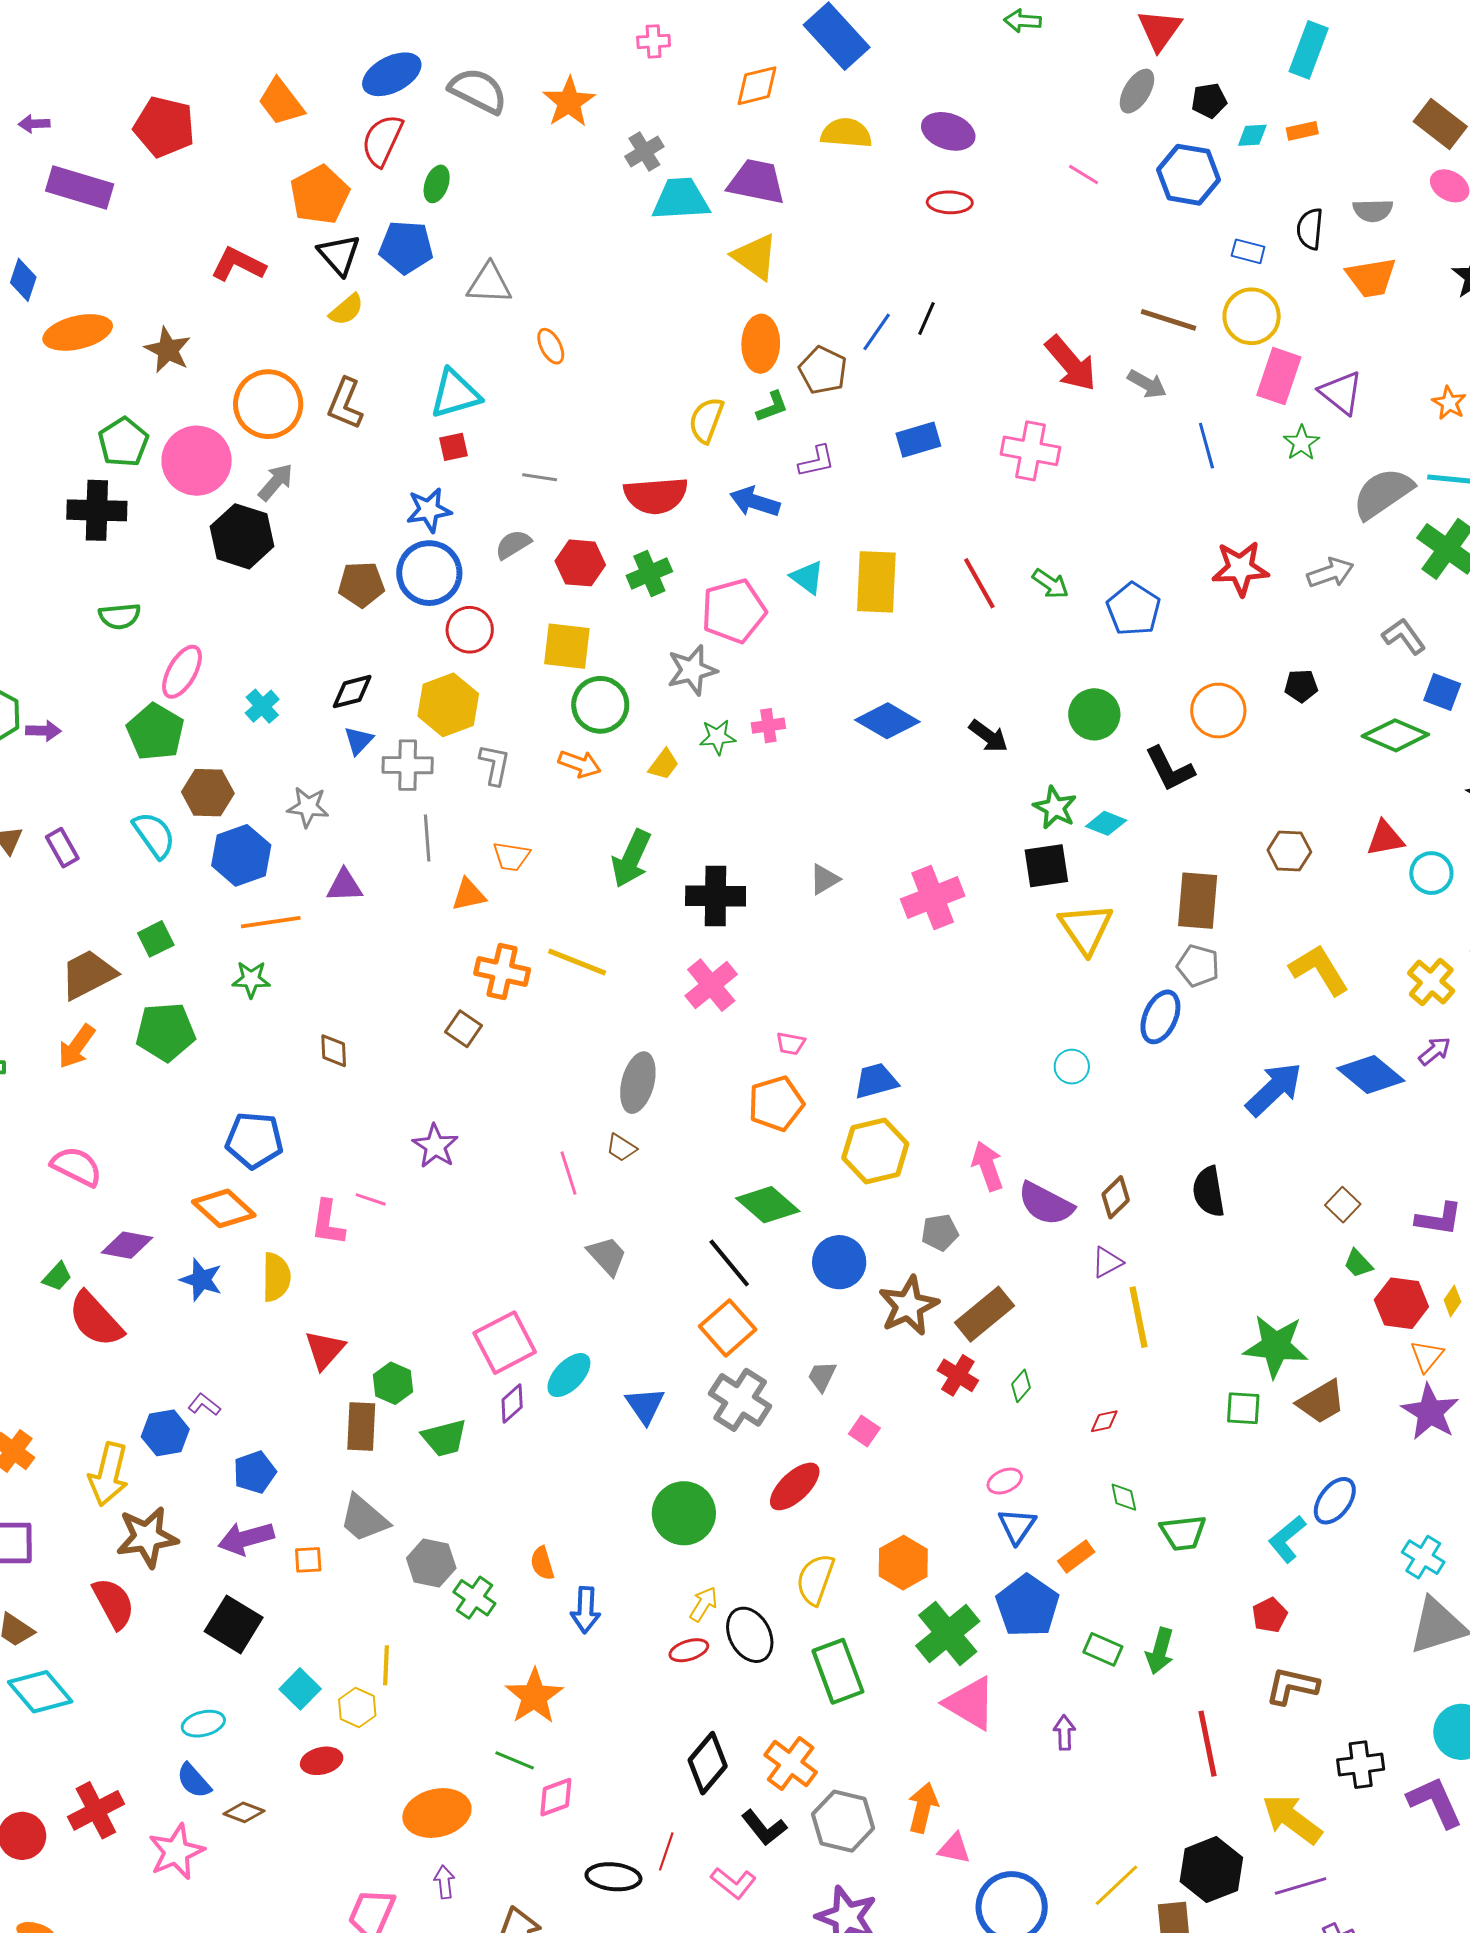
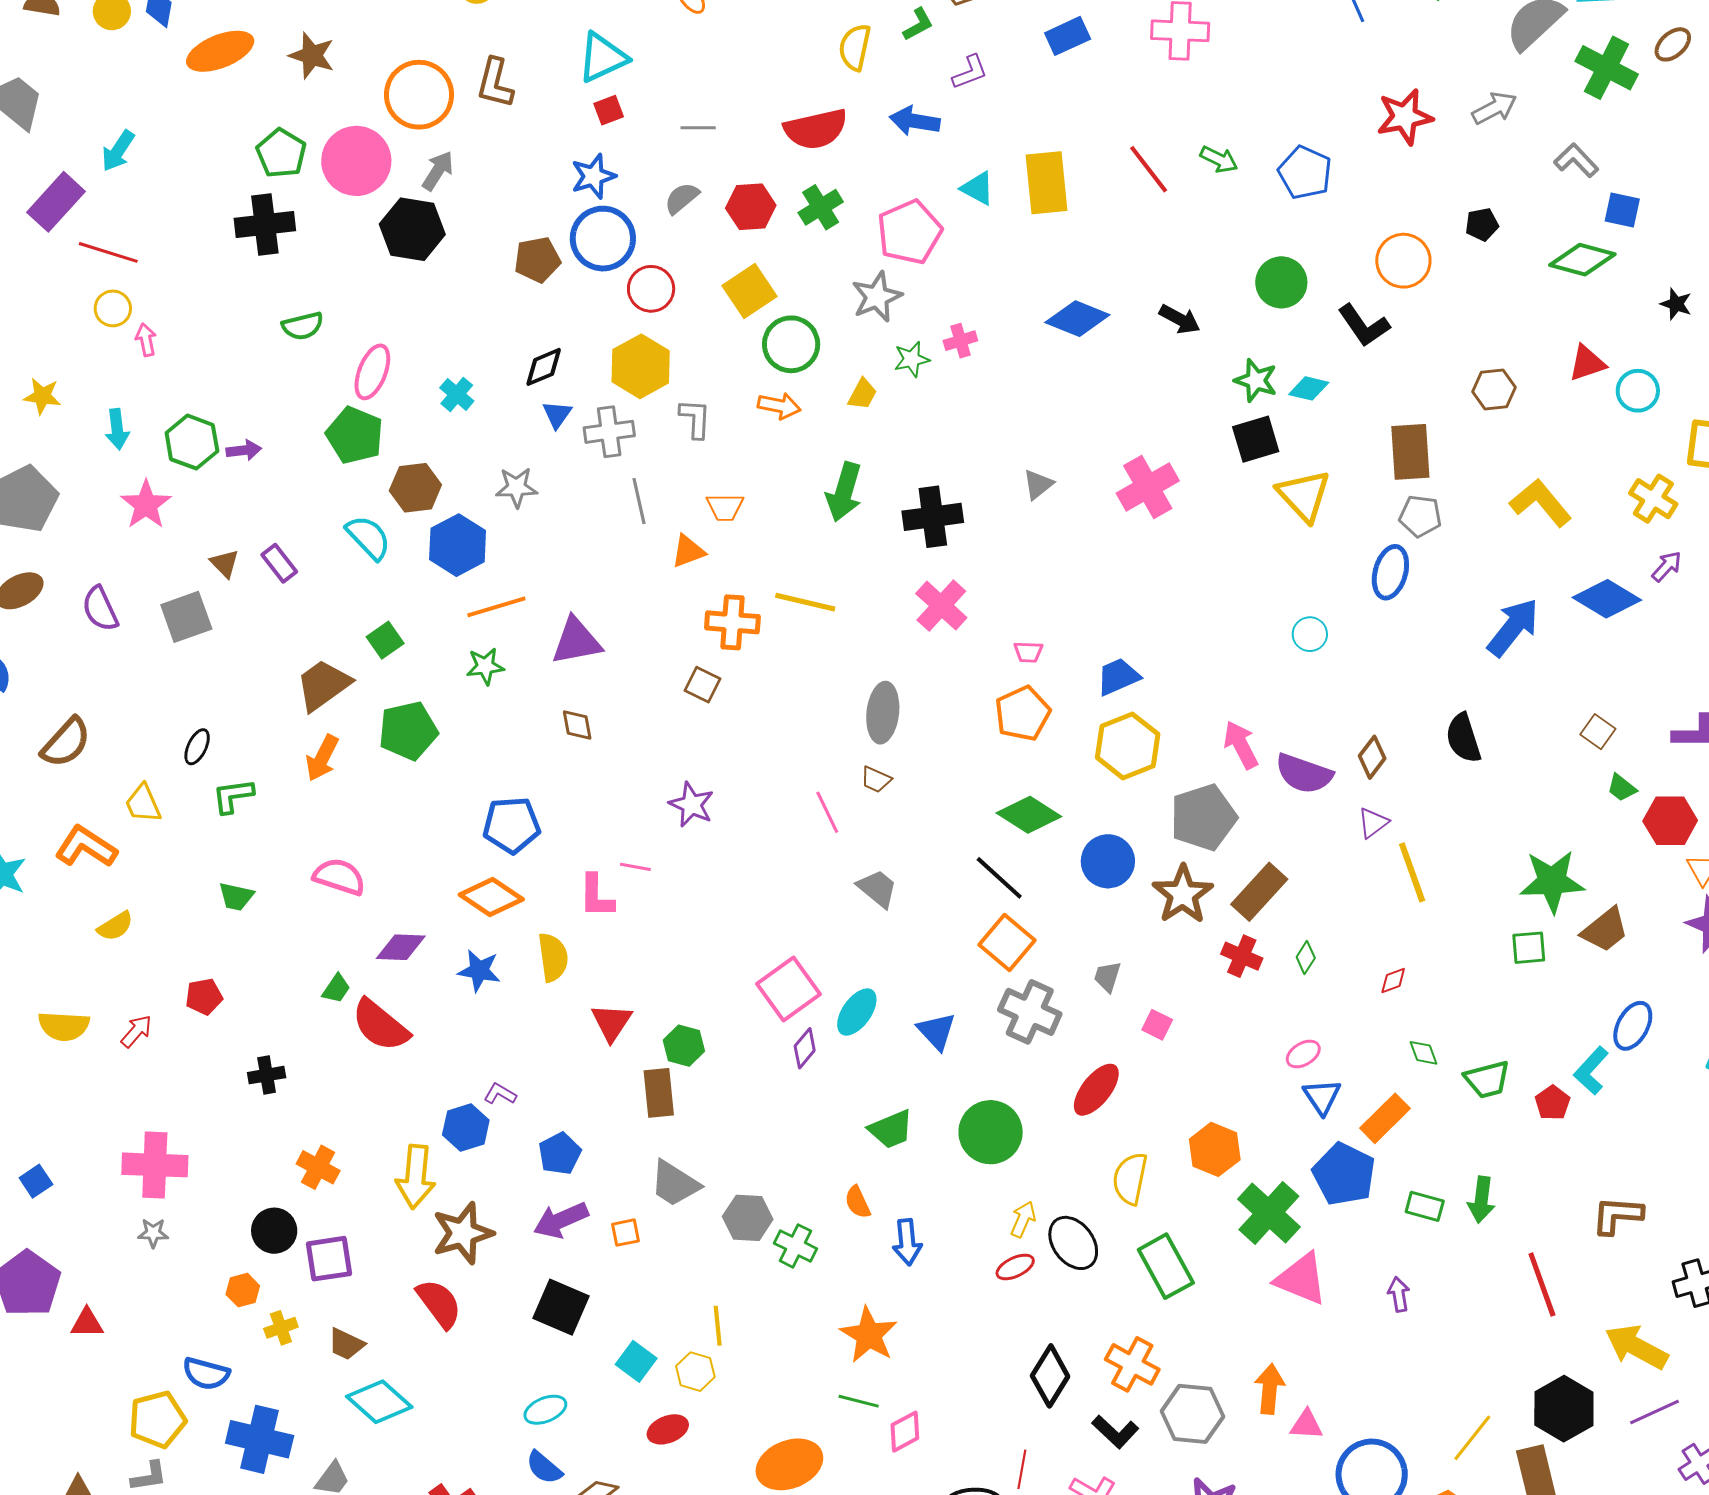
yellow square: (567, 646) -> (749, 291), turned -32
purple triangle: (344, 886) -> (576, 641), moved, size x1.4
gray pentagon: (940, 1232) -> (1203, 817), size x1.8
green trapezoid: (444, 1438) -> (891, 1129), moved
orange rectangle: (1076, 1557) -> (1385, 1118), size x1.4
red pentagon: (1270, 1615) -> (1553, 1103), moved

